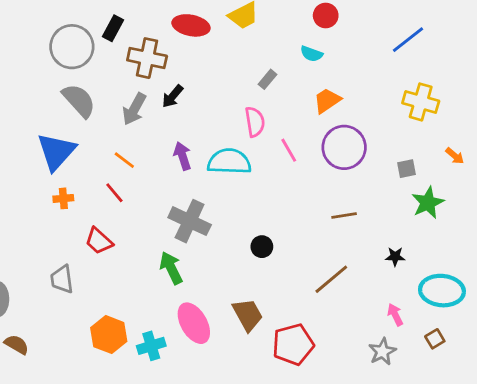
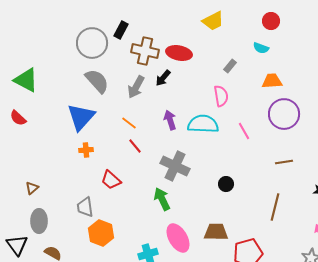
red ellipse: (191, 25) -> (179, 53), moved
orange trapezoid: (327, 101) -> (272, 81), turned 30
pink line: (289, 150) -> (244, 131), moved
red line: (114, 193) -> (135, 146), moved
brown line: (331, 279) -> (275, 207), turned -36
brown trapezoid: (248, 315) -> (216, 232), turned -60
orange hexagon: (109, 335) -> (101, 233), moved

